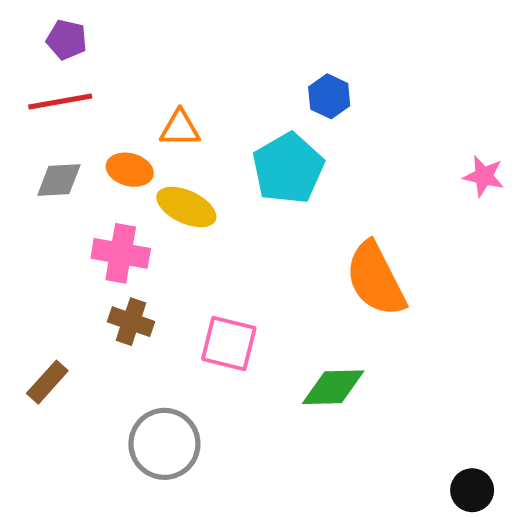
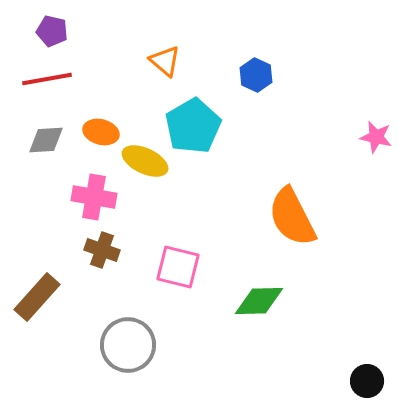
orange triangle: (180, 128) -> (165, 61), moved, turned 40
cyan pentagon: (288, 168) -> (193, 126), moved
brown rectangle: (47, 382) -> (37, 297), size x1.4

